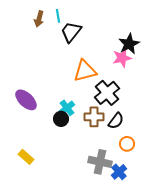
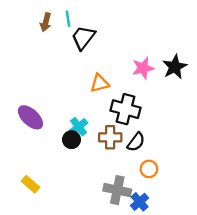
black star: (129, 44) -> (175, 67), moved
orange triangle: (85, 71) -> (100, 83), size x0.7
black cross: (107, 93) -> (125, 109), turned -35

